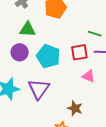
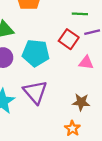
red square: (79, 52) -> (69, 39), turned -30

